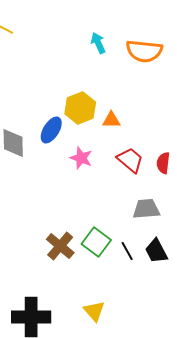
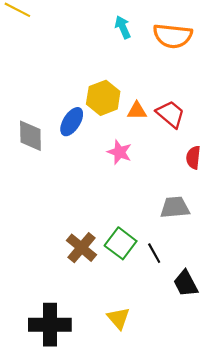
pink star: (81, 158) -> (119, 152), moved
red trapezoid: (130, 160) -> (170, 114), moved
black trapezoid: (156, 251) -> (186, 283), moved

